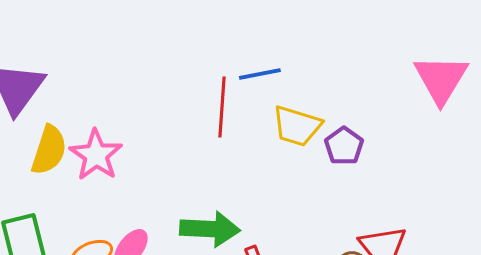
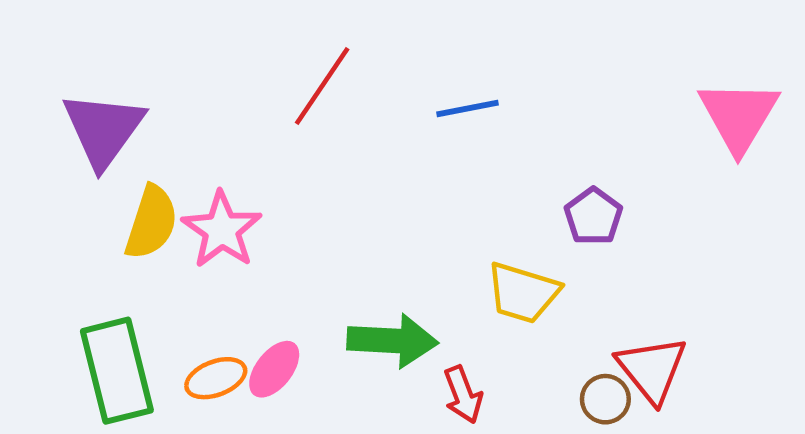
red line: (222, 107) -> (322, 86), moved, turned 30
yellow trapezoid: (297, 126) -> (523, 293), moved

